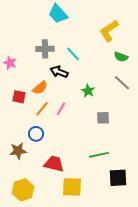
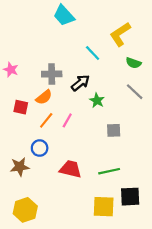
gray cross: (45, 49) -> (52, 74), moved
cyan line: (73, 54) -> (93, 53), moved
black arrow: (59, 72) -> (80, 83), moved, turned 120
red trapezoid: (54, 164) -> (70, 169), moved
yellow square: (72, 187) -> (104, 207), moved

